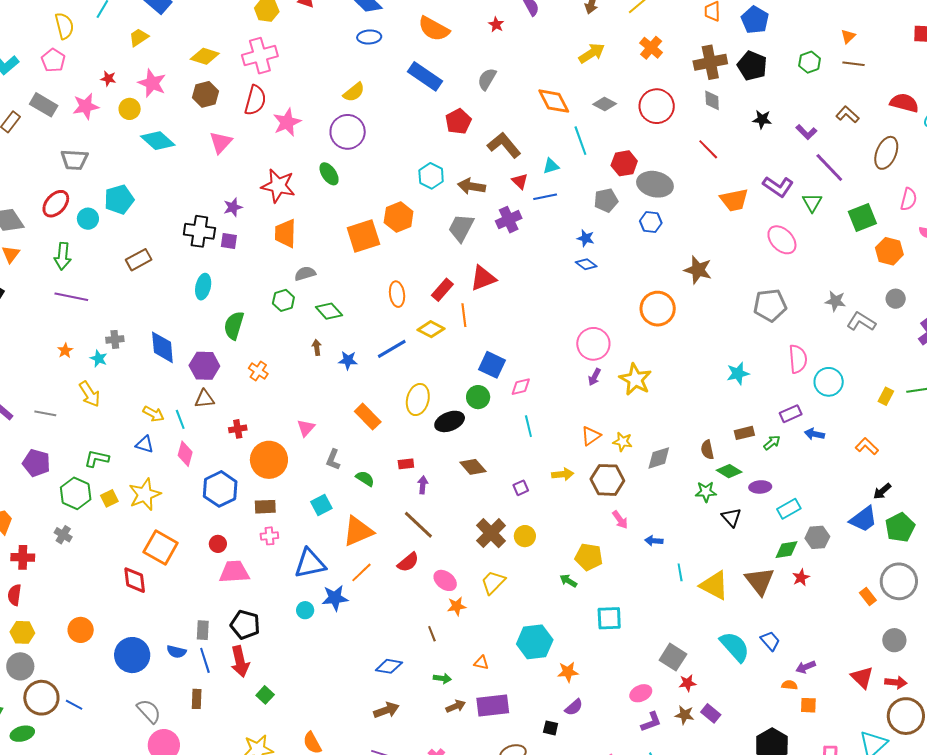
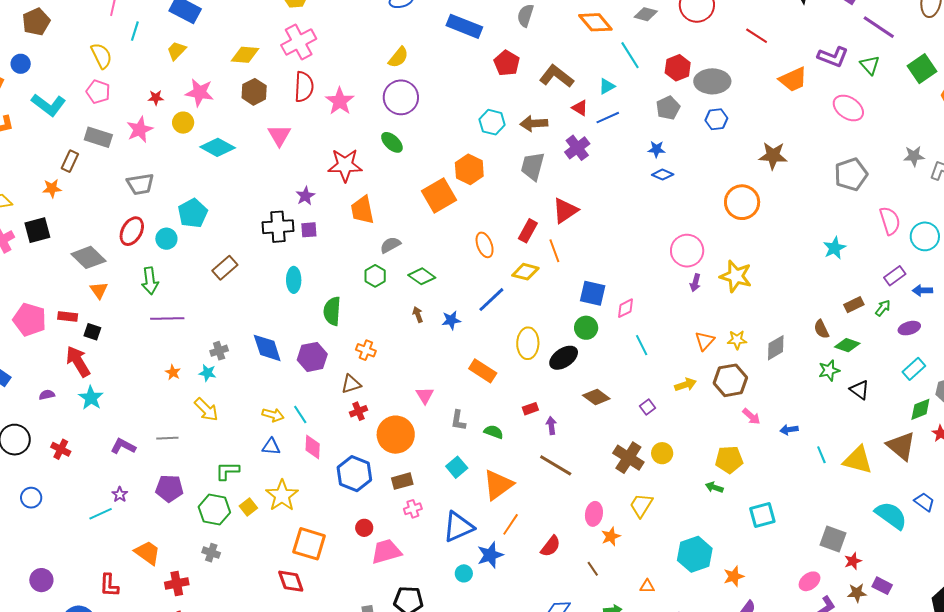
brown triangle: (204, 399) -> (351, 384), moved
purple ellipse: (760, 487) -> (909, 328), moved
red semicircle: (408, 562) -> (551, 546), moved
pink ellipse: (445, 580) -> (594, 514), turned 75

